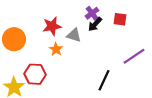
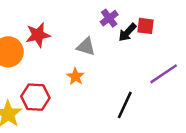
black arrow: (95, 24) -> (127, 32), moved
red star: (52, 26) -> (38, 35), moved
orange star: (56, 49) -> (76, 76), moved

